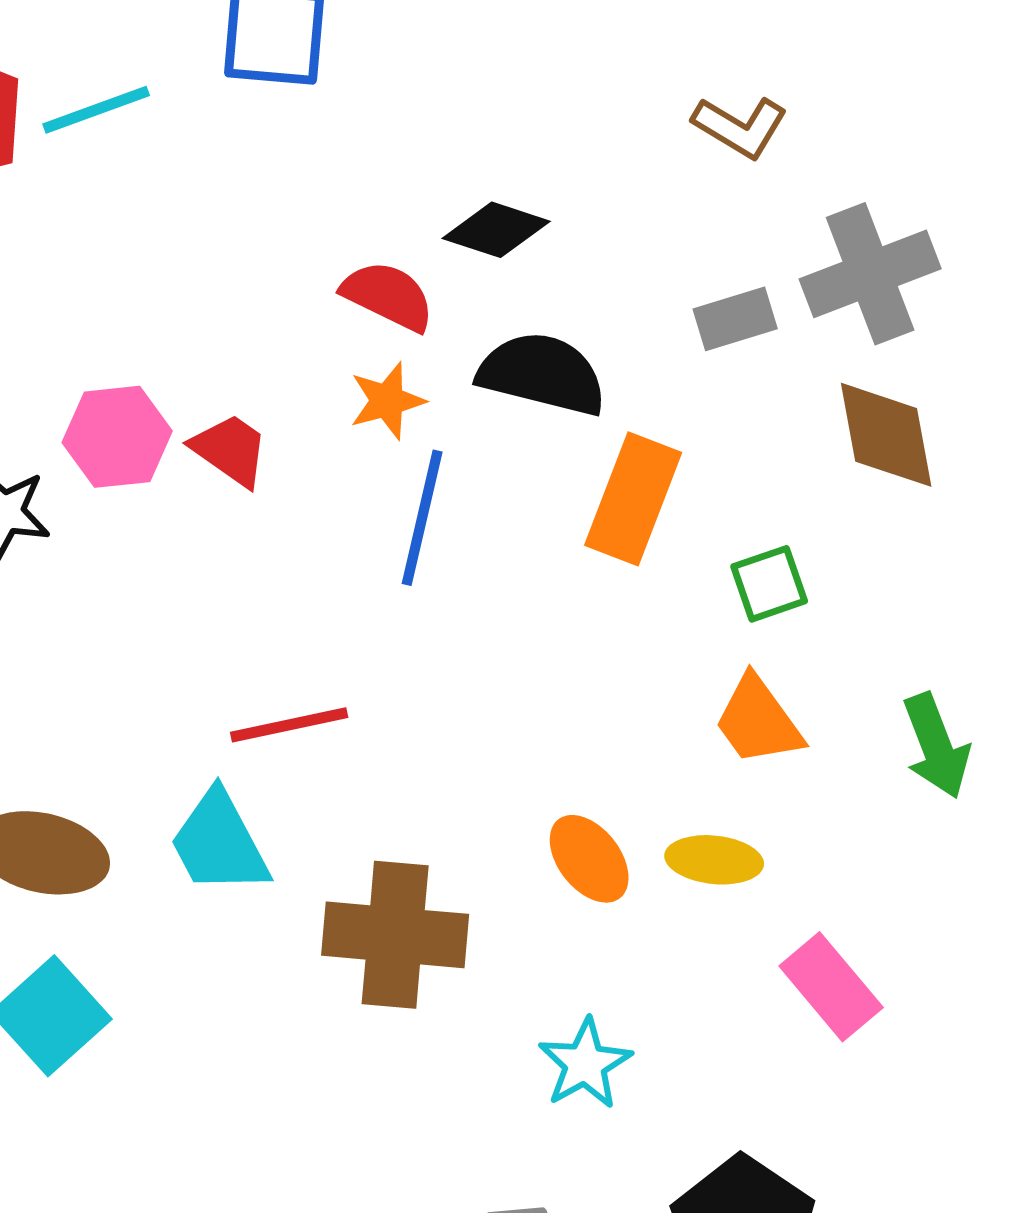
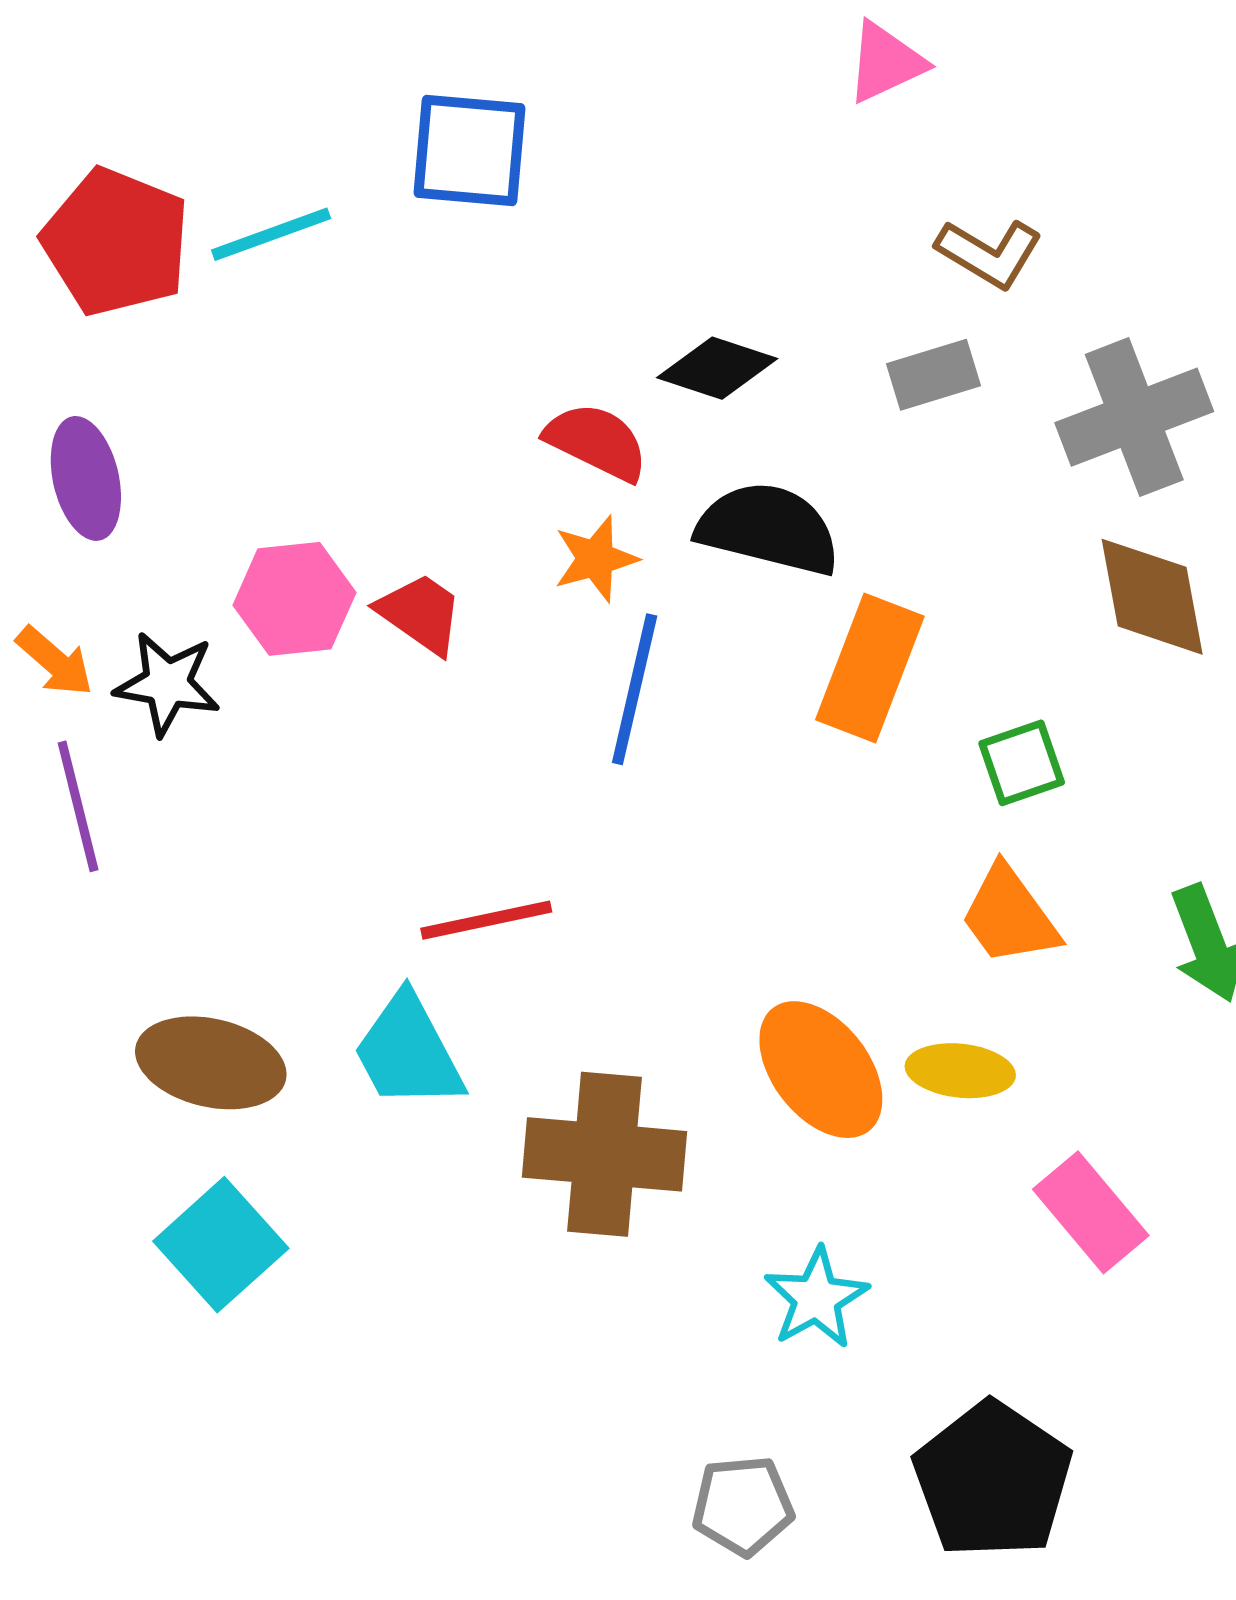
gray rectangle: (735, 319) -> (934, 375), moved
orange ellipse: (589, 859) -> (821, 1070), size x1.4

